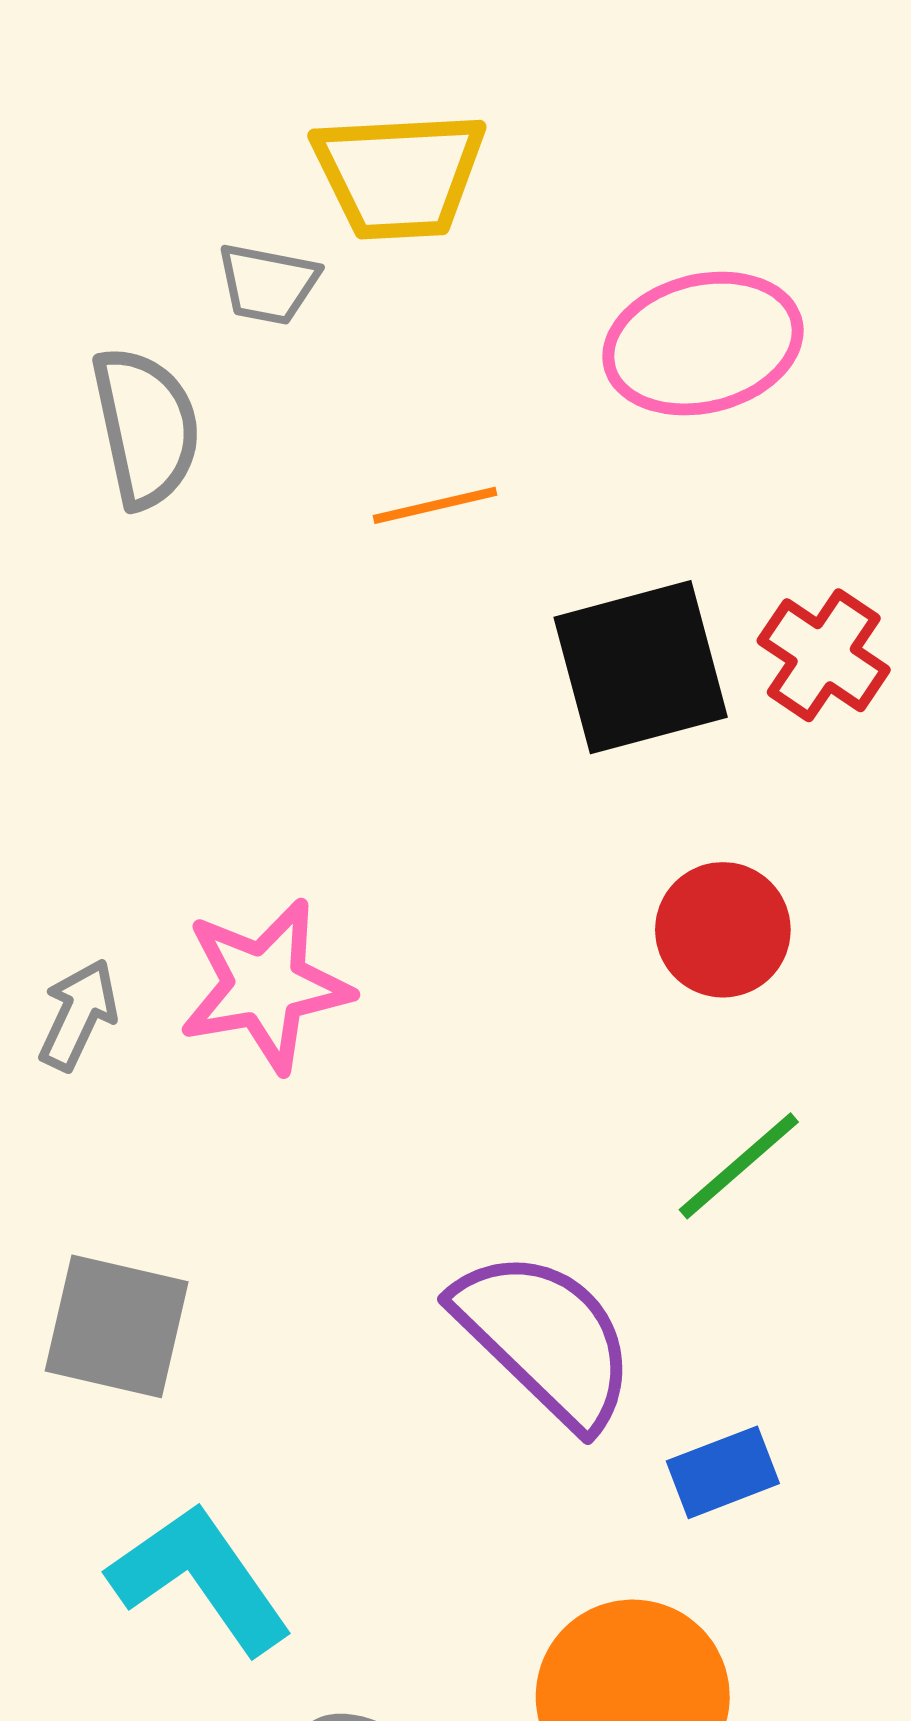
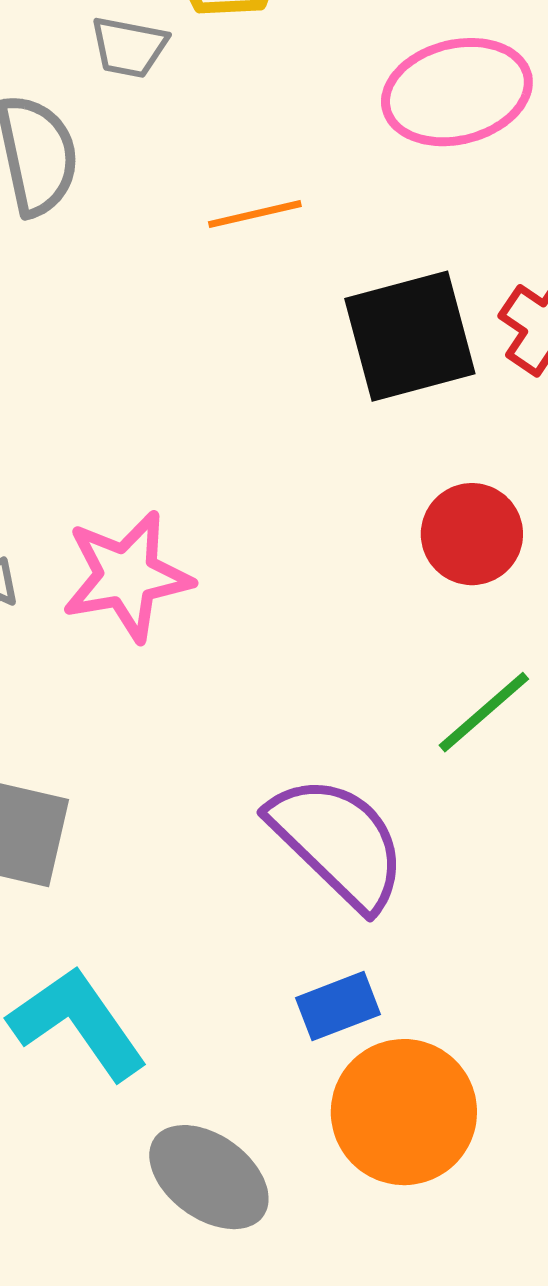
blue rectangle: (723, 1472) -> (338, 1006), moved

